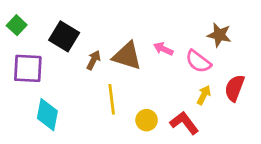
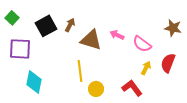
brown star: (219, 35) -> (173, 28), moved
black square: (64, 36) -> (46, 26), turned 30
brown arrow: (93, 60) -> (70, 25), moved
yellow circle: (147, 120) -> (96, 89), moved

